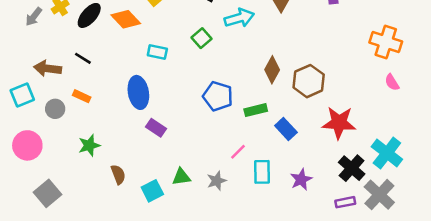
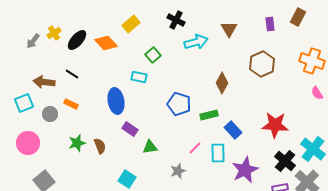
green square: (201, 38) -> (153, 55), moved
cyan rectangle: (157, 52) -> (139, 77), moved
brown hexagon: (309, 81) -> (262, 64), moved
cyan rectangle: (262, 172) -> (218, 153), moved
brown semicircle: (118, 174) -> (100, 146), moved
green triangle: (181, 177) -> (150, 147), moved
purple star: (301, 179) -> (245, 170), size x1.5
cyan square: (152, 191) -> (127, 179), turned -30

